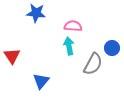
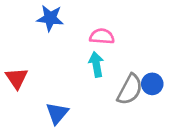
blue circle: (112, 48) -> (152, 84), moved

